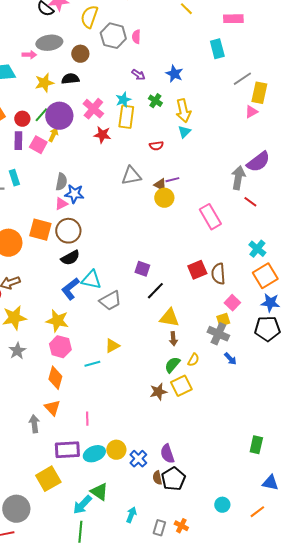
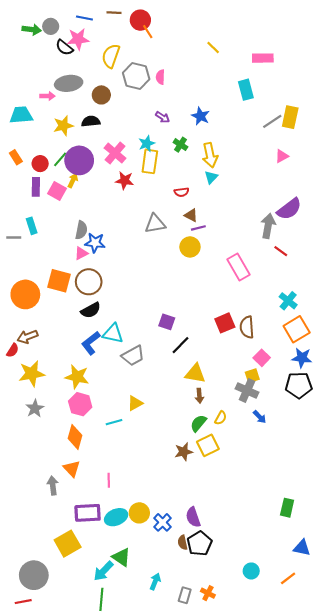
yellow rectangle: (259, 93) -> (290, 117), moved
brown triangle: (160, 185) -> (191, 215), moved

